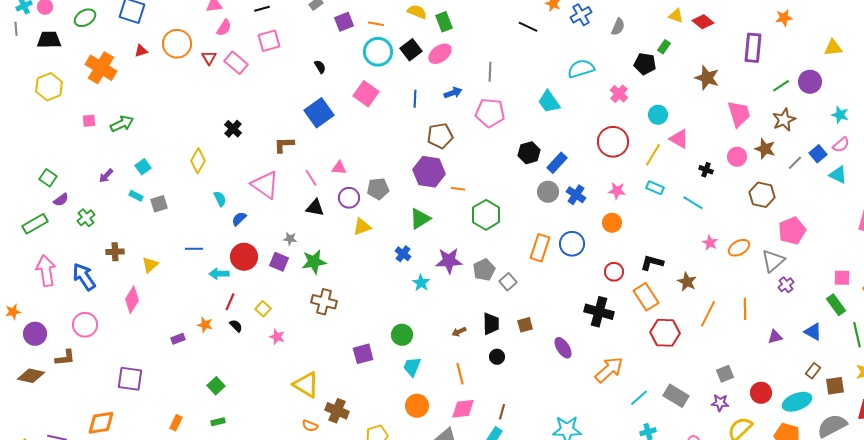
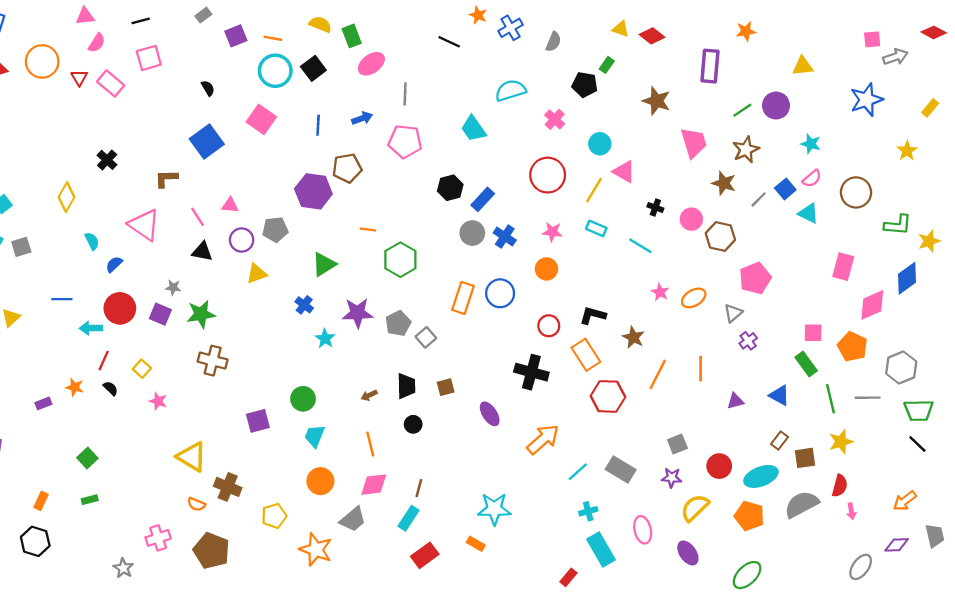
pink ellipse: (440, 54) -> (371, 64), moved
pink circle: (737, 157) -> (691, 219), moved
purple hexagon: (429, 172) -> (313, 191), moved
gray triangle: (773, 261) -> (733, 313), size x0.7

